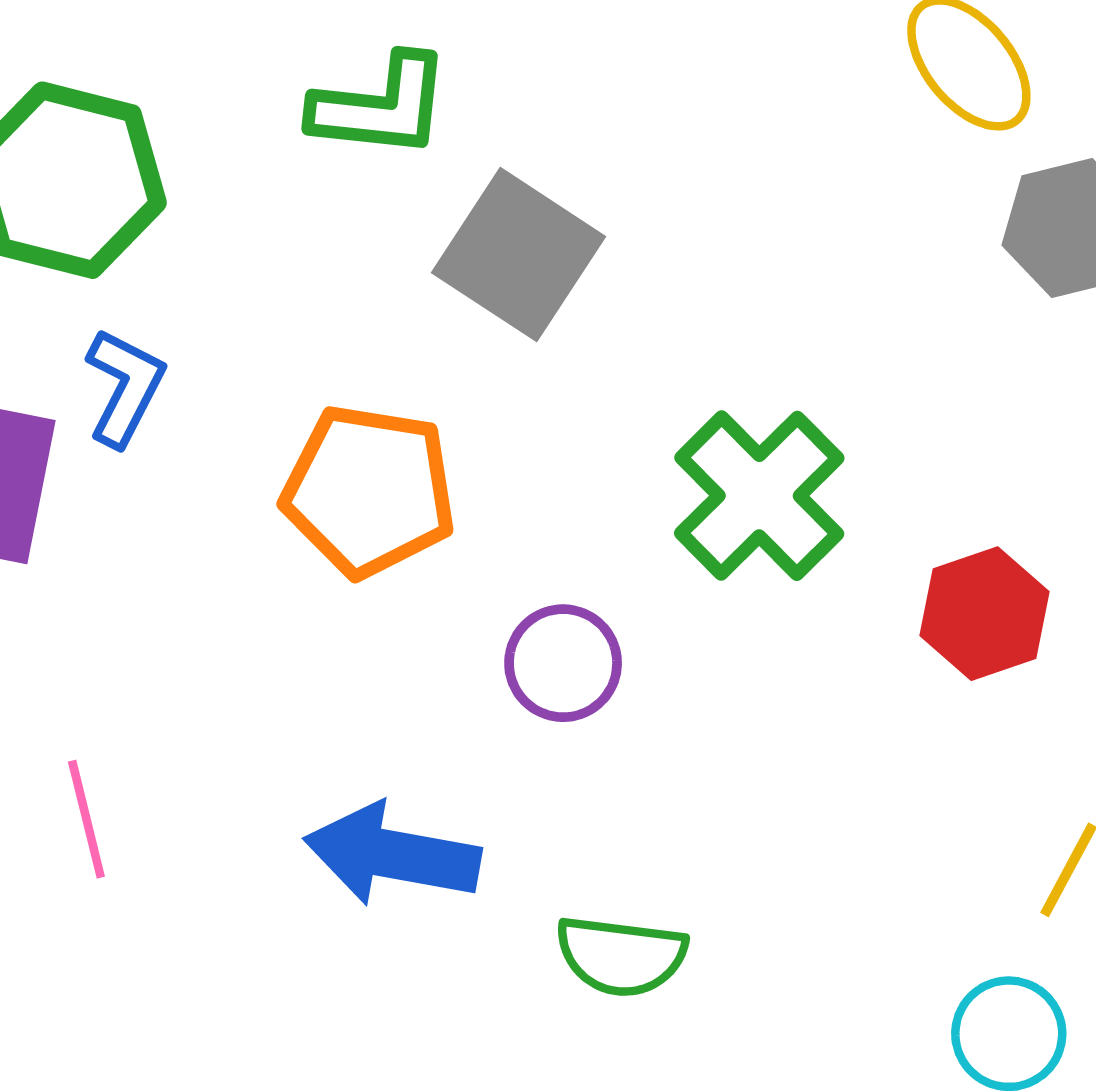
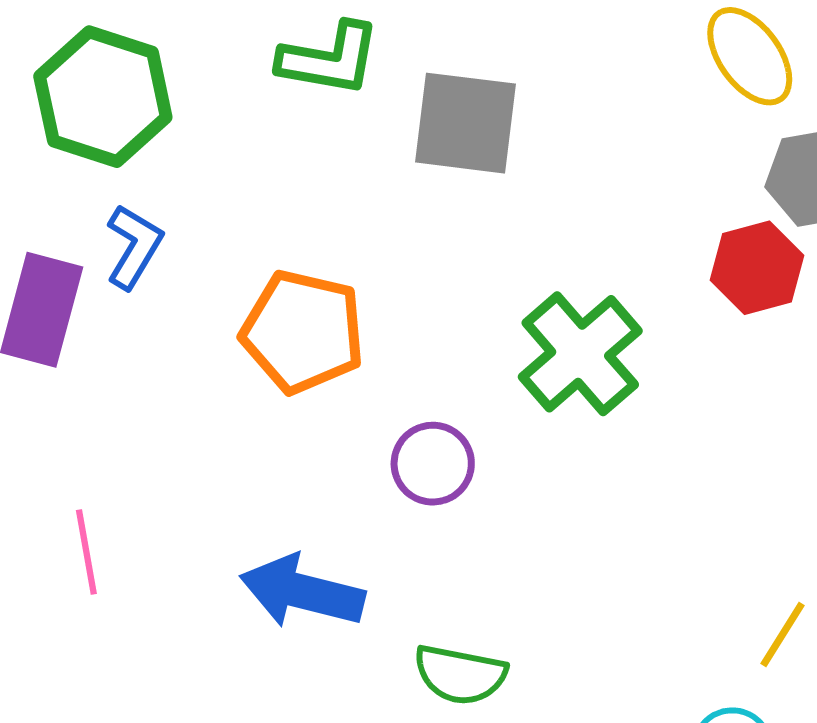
gray square: (518, 255) -> (465, 123), moved, turned -30
red hexagon: (984, 614) -> (757, 268), moved

